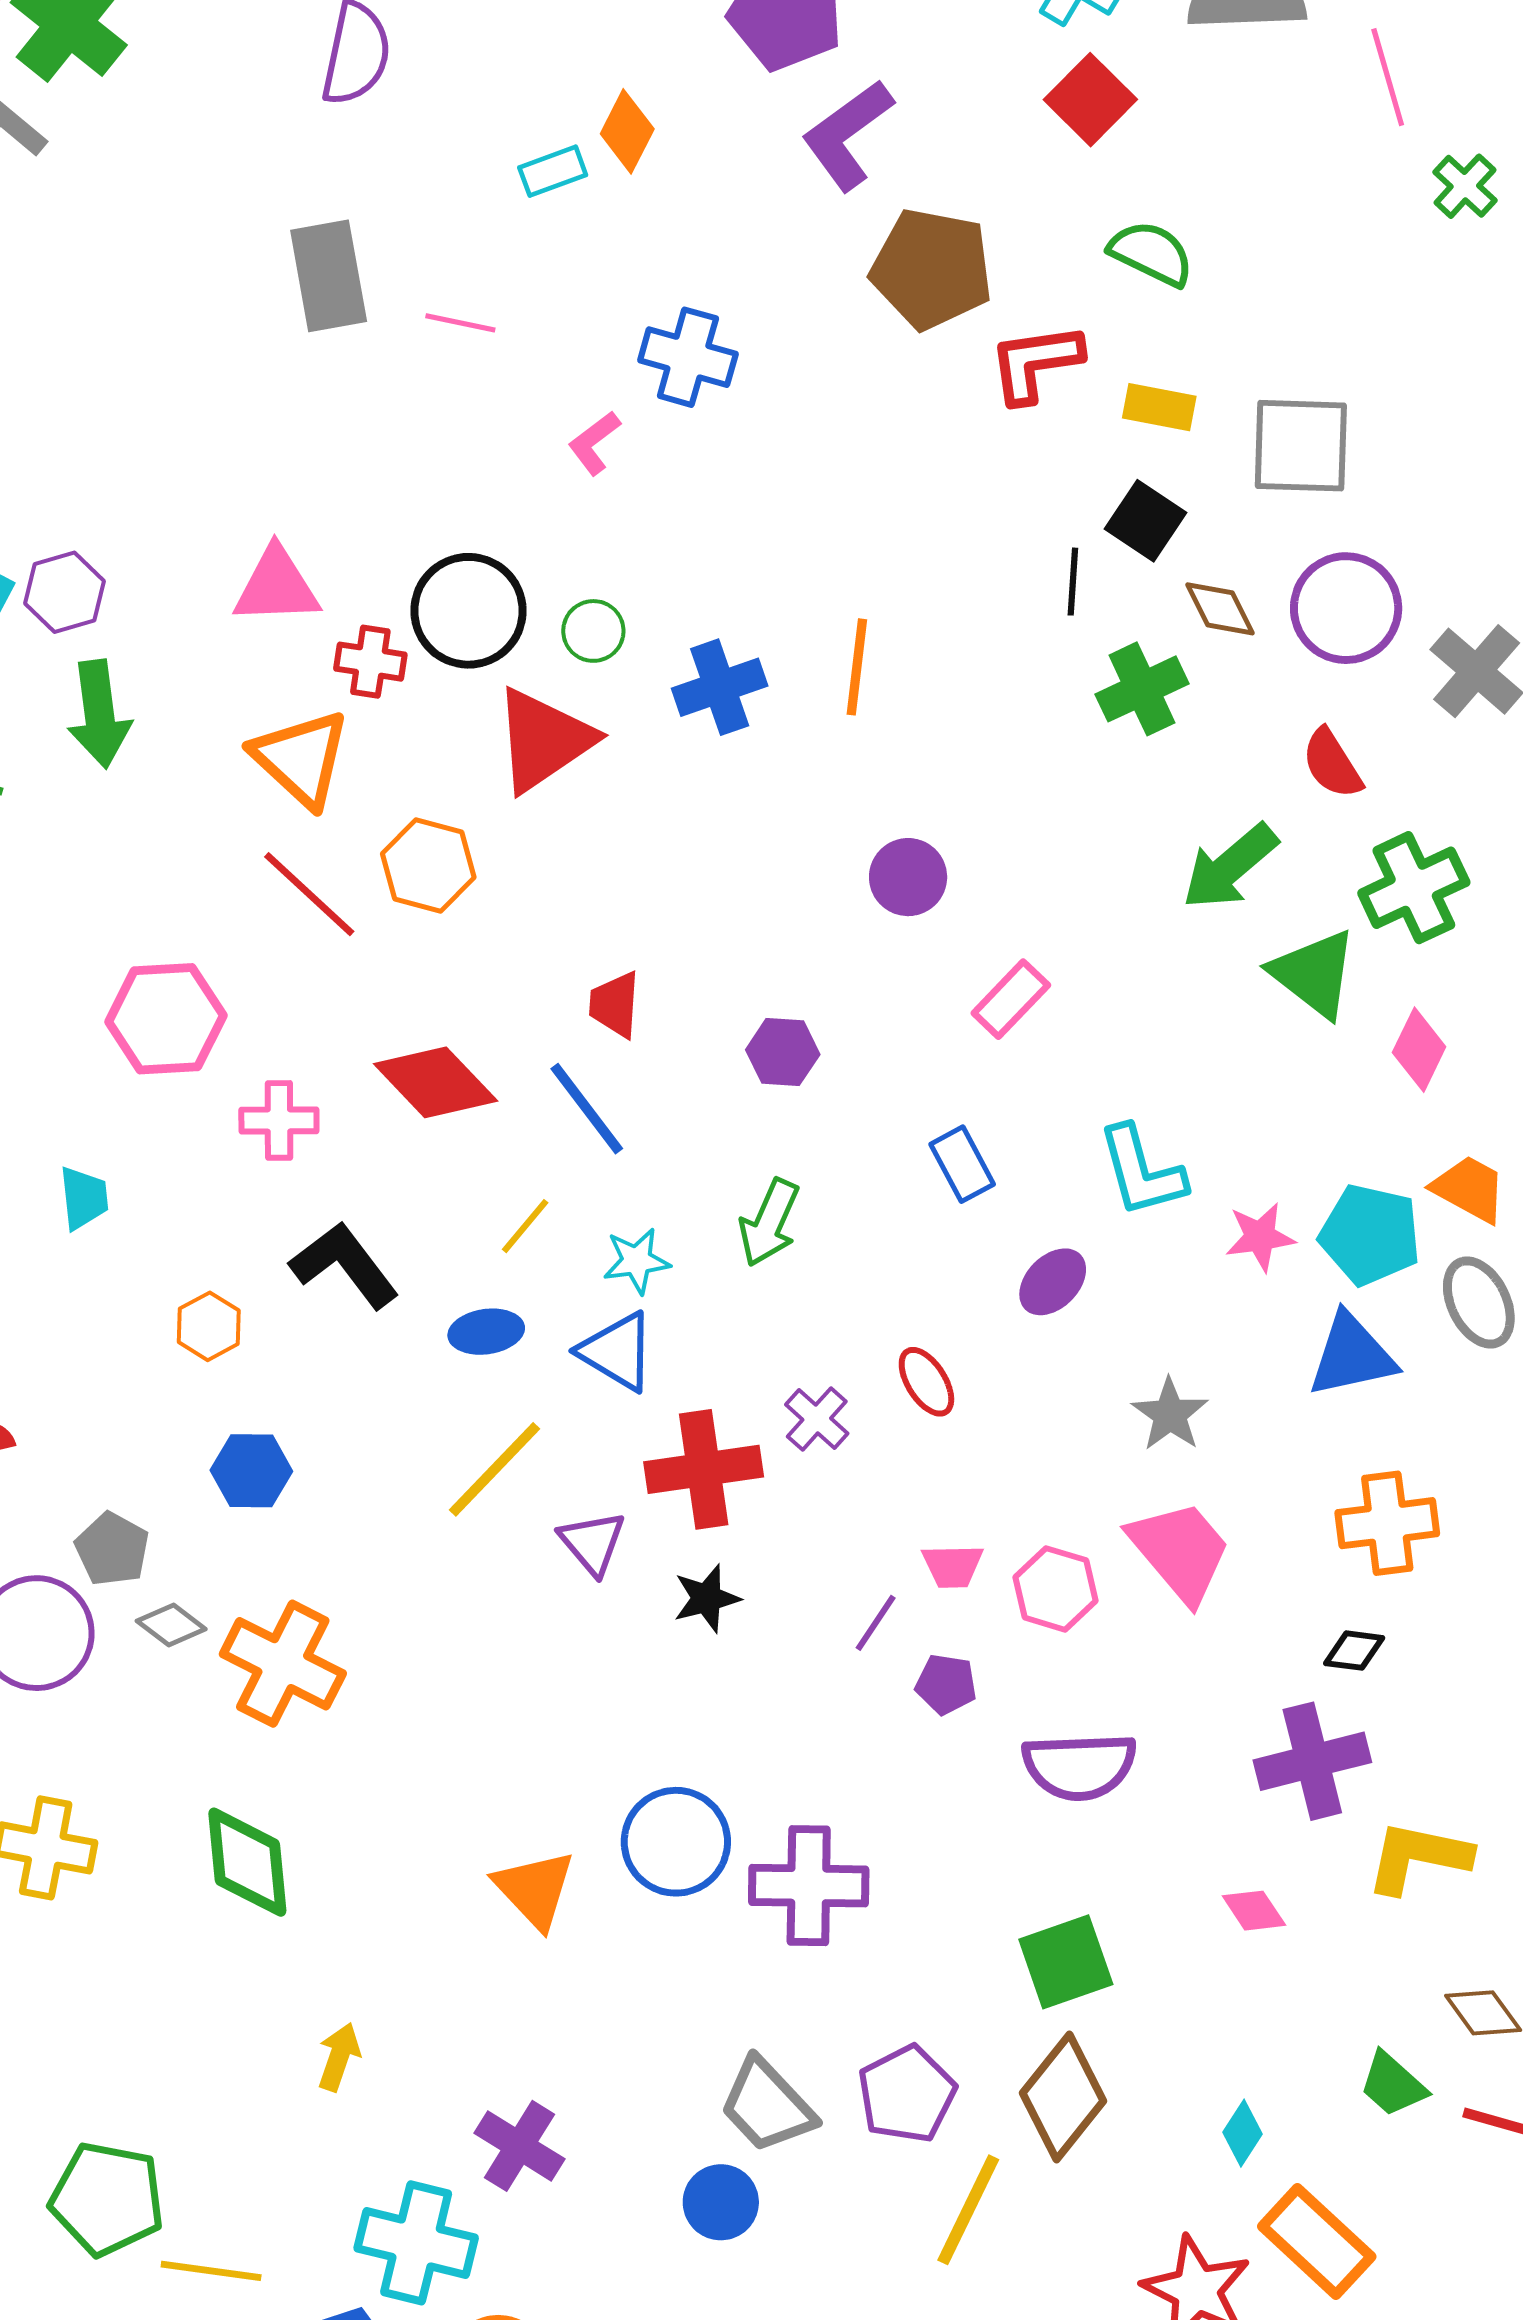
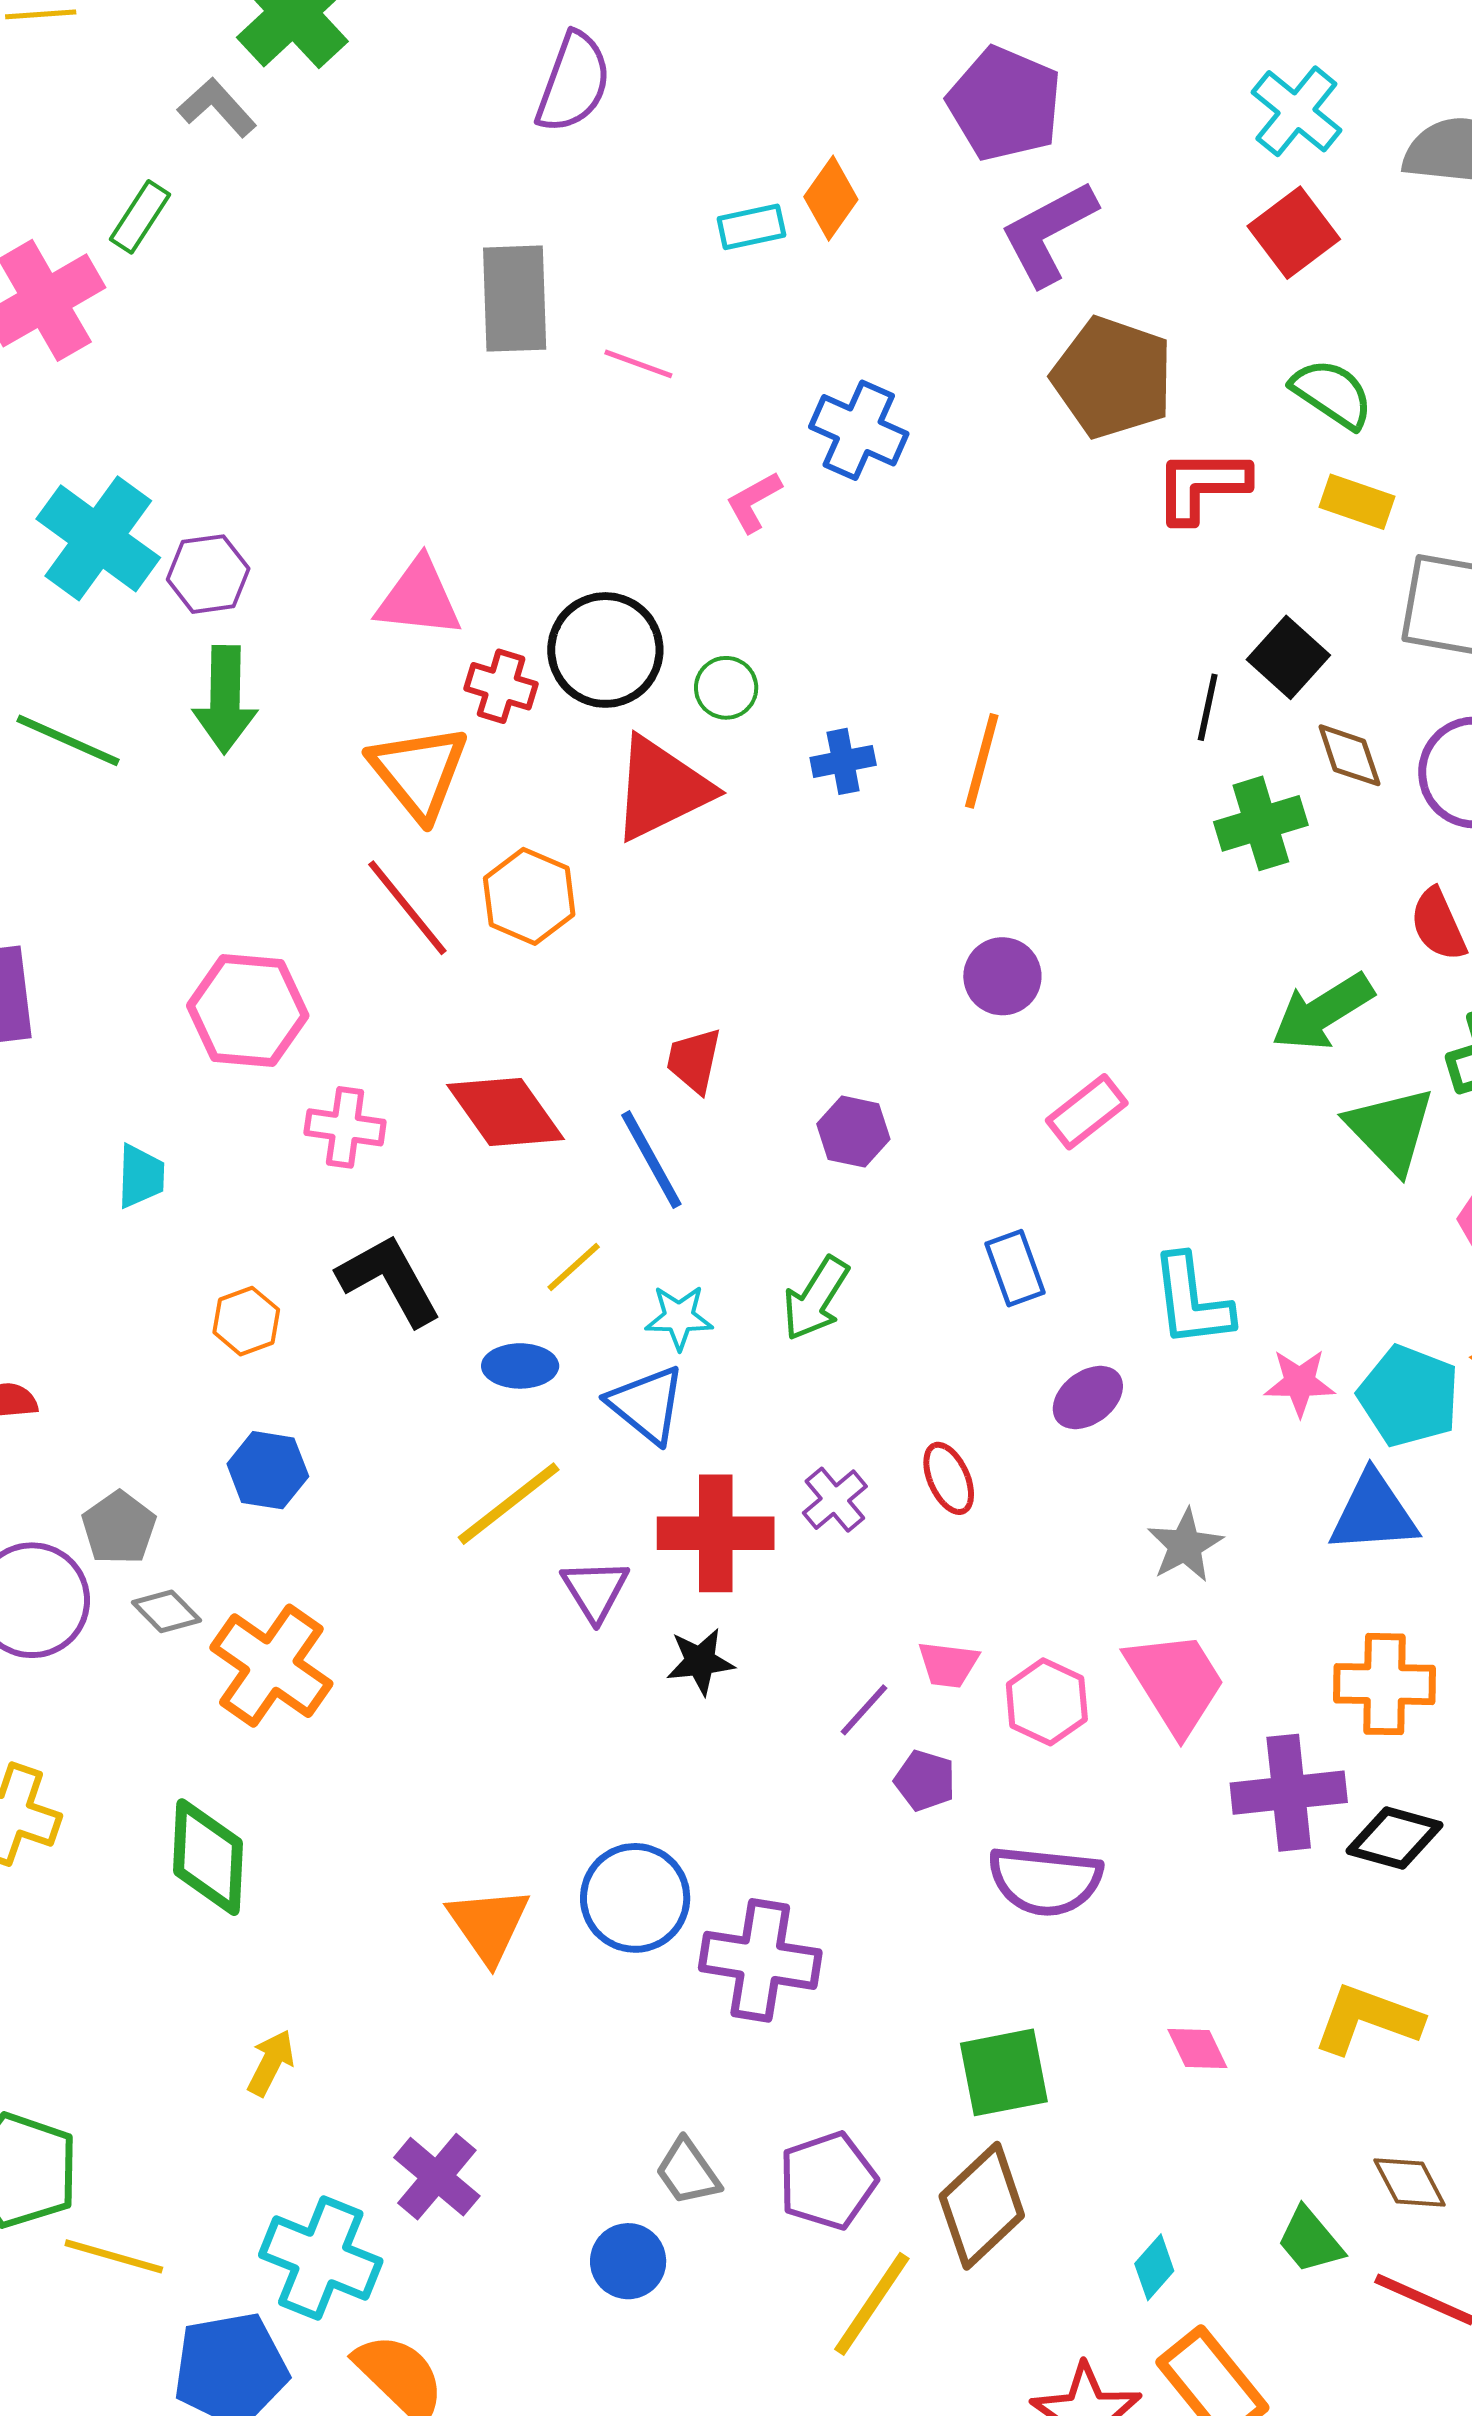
yellow rectangle: (1159, 407) -> (1357, 502), moved
blue cross: (720, 687) -> (843, 761), size x0.7
black diamond: (1354, 1651) -> (1395, 1838), moved, size x1.5
purple cross: (1312, 1761) -> (1289, 1793), moved
gray trapezoid: (767, 2105) -> (688, 2172), size x0.7

